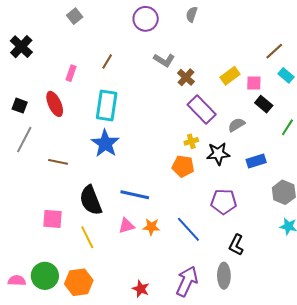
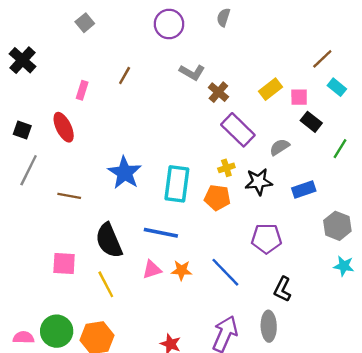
cyan rectangle: (107, 105) -> (177, 184), moved

